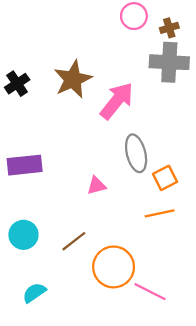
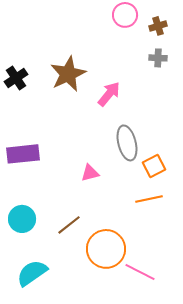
gray cross: (169, 62) -> (158, 58), size x0.5
pink arrow: (117, 101) -> (109, 94), size x0.7
cyan semicircle: (34, 293) -> (32, 273), size x1.4

